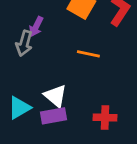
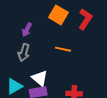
gray arrow: (24, 43) -> (24, 53), moved

